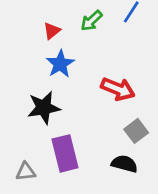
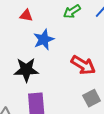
red triangle: (52, 31) -> (26, 15), moved, turned 40

